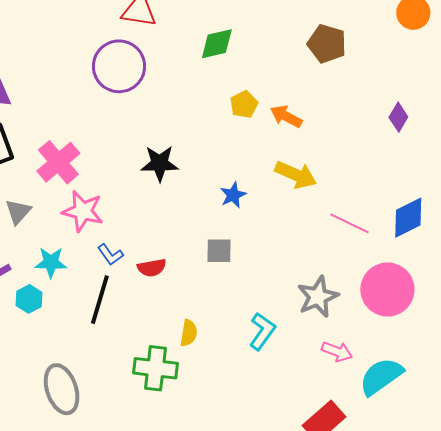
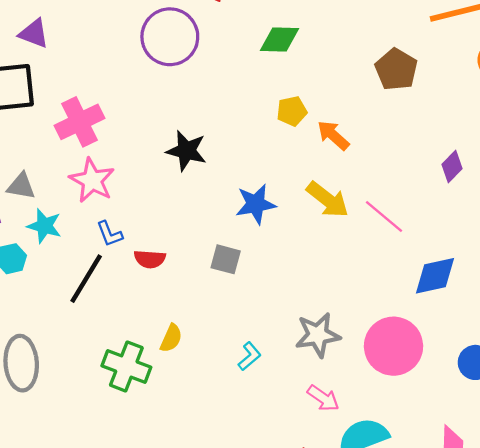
blue star: (233, 195) -> (256, 204), size x1.4
gray triangle: (18, 212) -> (21, 186), moved, turned 44
pink line: (349, 223) -> (384, 217), moved
cyan L-shape: (262, 331) -> (250, 356), size x0.7

